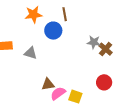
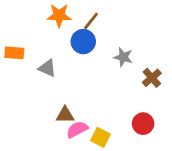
brown line: (65, 14) -> (91, 21), moved, turned 40
gray star: (94, 42) -> (123, 57), moved

